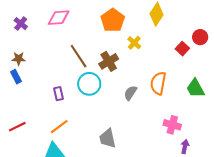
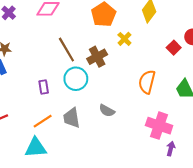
gray semicircle: (130, 93) -> (107, 111), moved, turned -98
pink cross: (172, 125) -> (159, 126), size x1.4
gray trapezoid: (108, 138) -> (72, 118), moved

